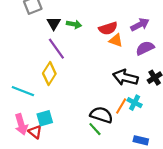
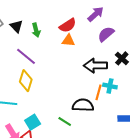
black triangle: (54, 23) -> (16, 26), moved
green arrow: (74, 24) -> (36, 30), turned 80
orange triangle: (116, 40) -> (68, 40), moved
green line: (95, 129) -> (65, 121), moved

